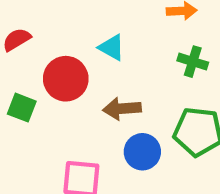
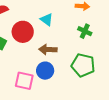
blue circle: (142, 152) -> (45, 71), moved

